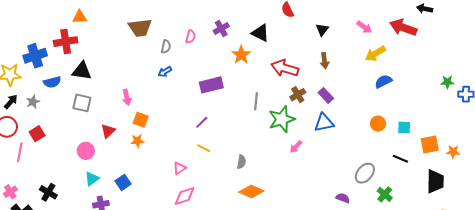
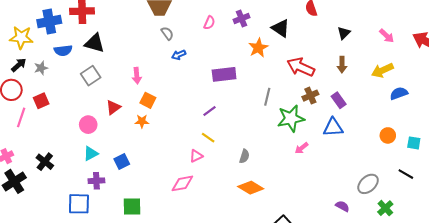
gray semicircle: (166, 47) -> (167, 33), moved, turned -56
yellow arrow: (375, 54) -> (382, 70), moved
gray square: (82, 103) -> (91, 76), turned 36
pink triangle: (180, 168) -> (196, 156), moved

